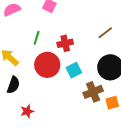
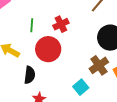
cyan square: (74, 70) -> (81, 87), moved
black semicircle: (13, 85) -> (30, 75), moved

